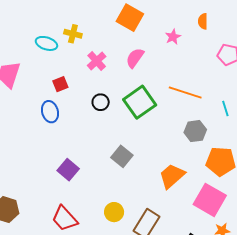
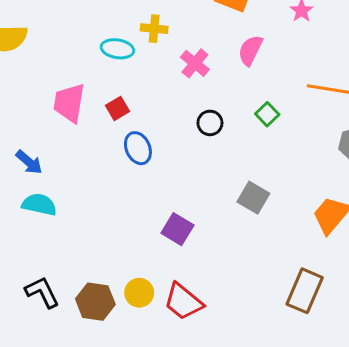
red square: (60, 84) -> (117, 108), moved
green square: (140, 102) -> (267, 114), size x0.5
yellow circle: (114, 212) -> (139, 293), moved

